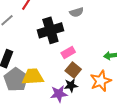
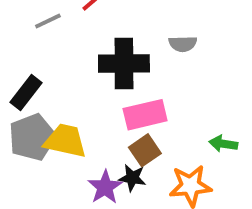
pink rectangle: (68, 52) -> (145, 115), size x1.5
purple star: (59, 94) -> (105, 187), turned 30

